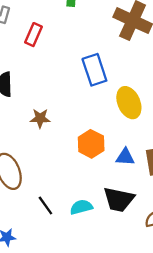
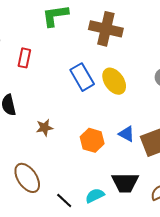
yellow ellipse: (129, 103) -> (114, 81), moved
blue triangle: (125, 157) -> (127, 134), moved, turned 36

